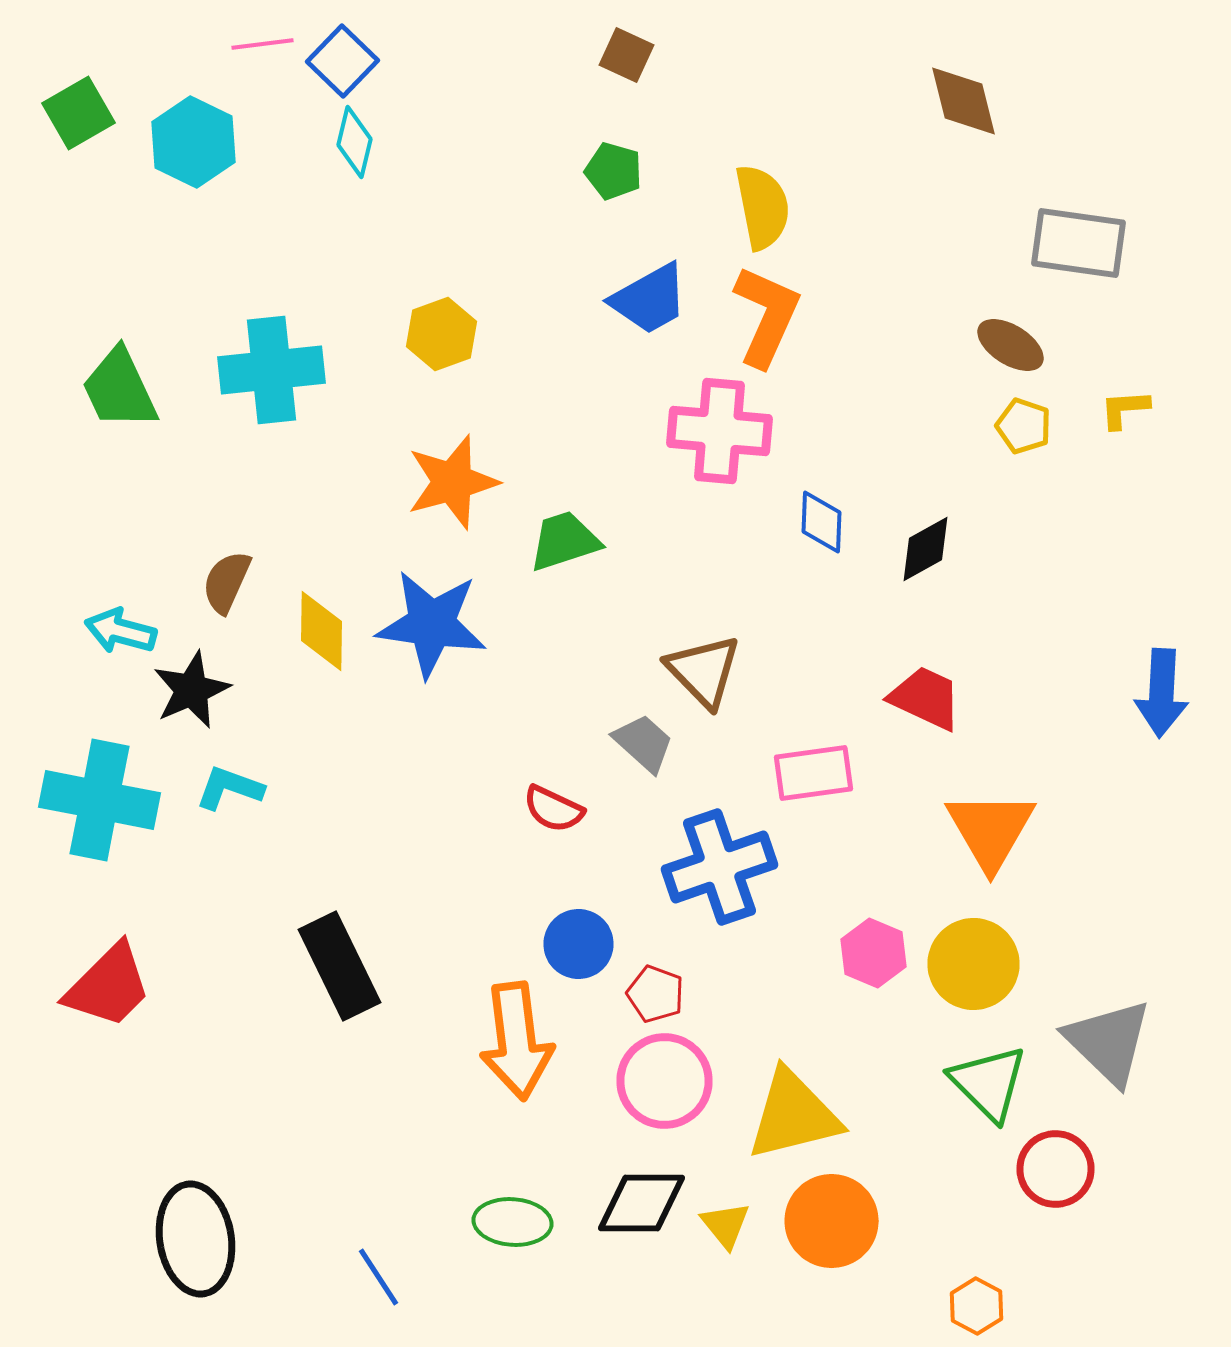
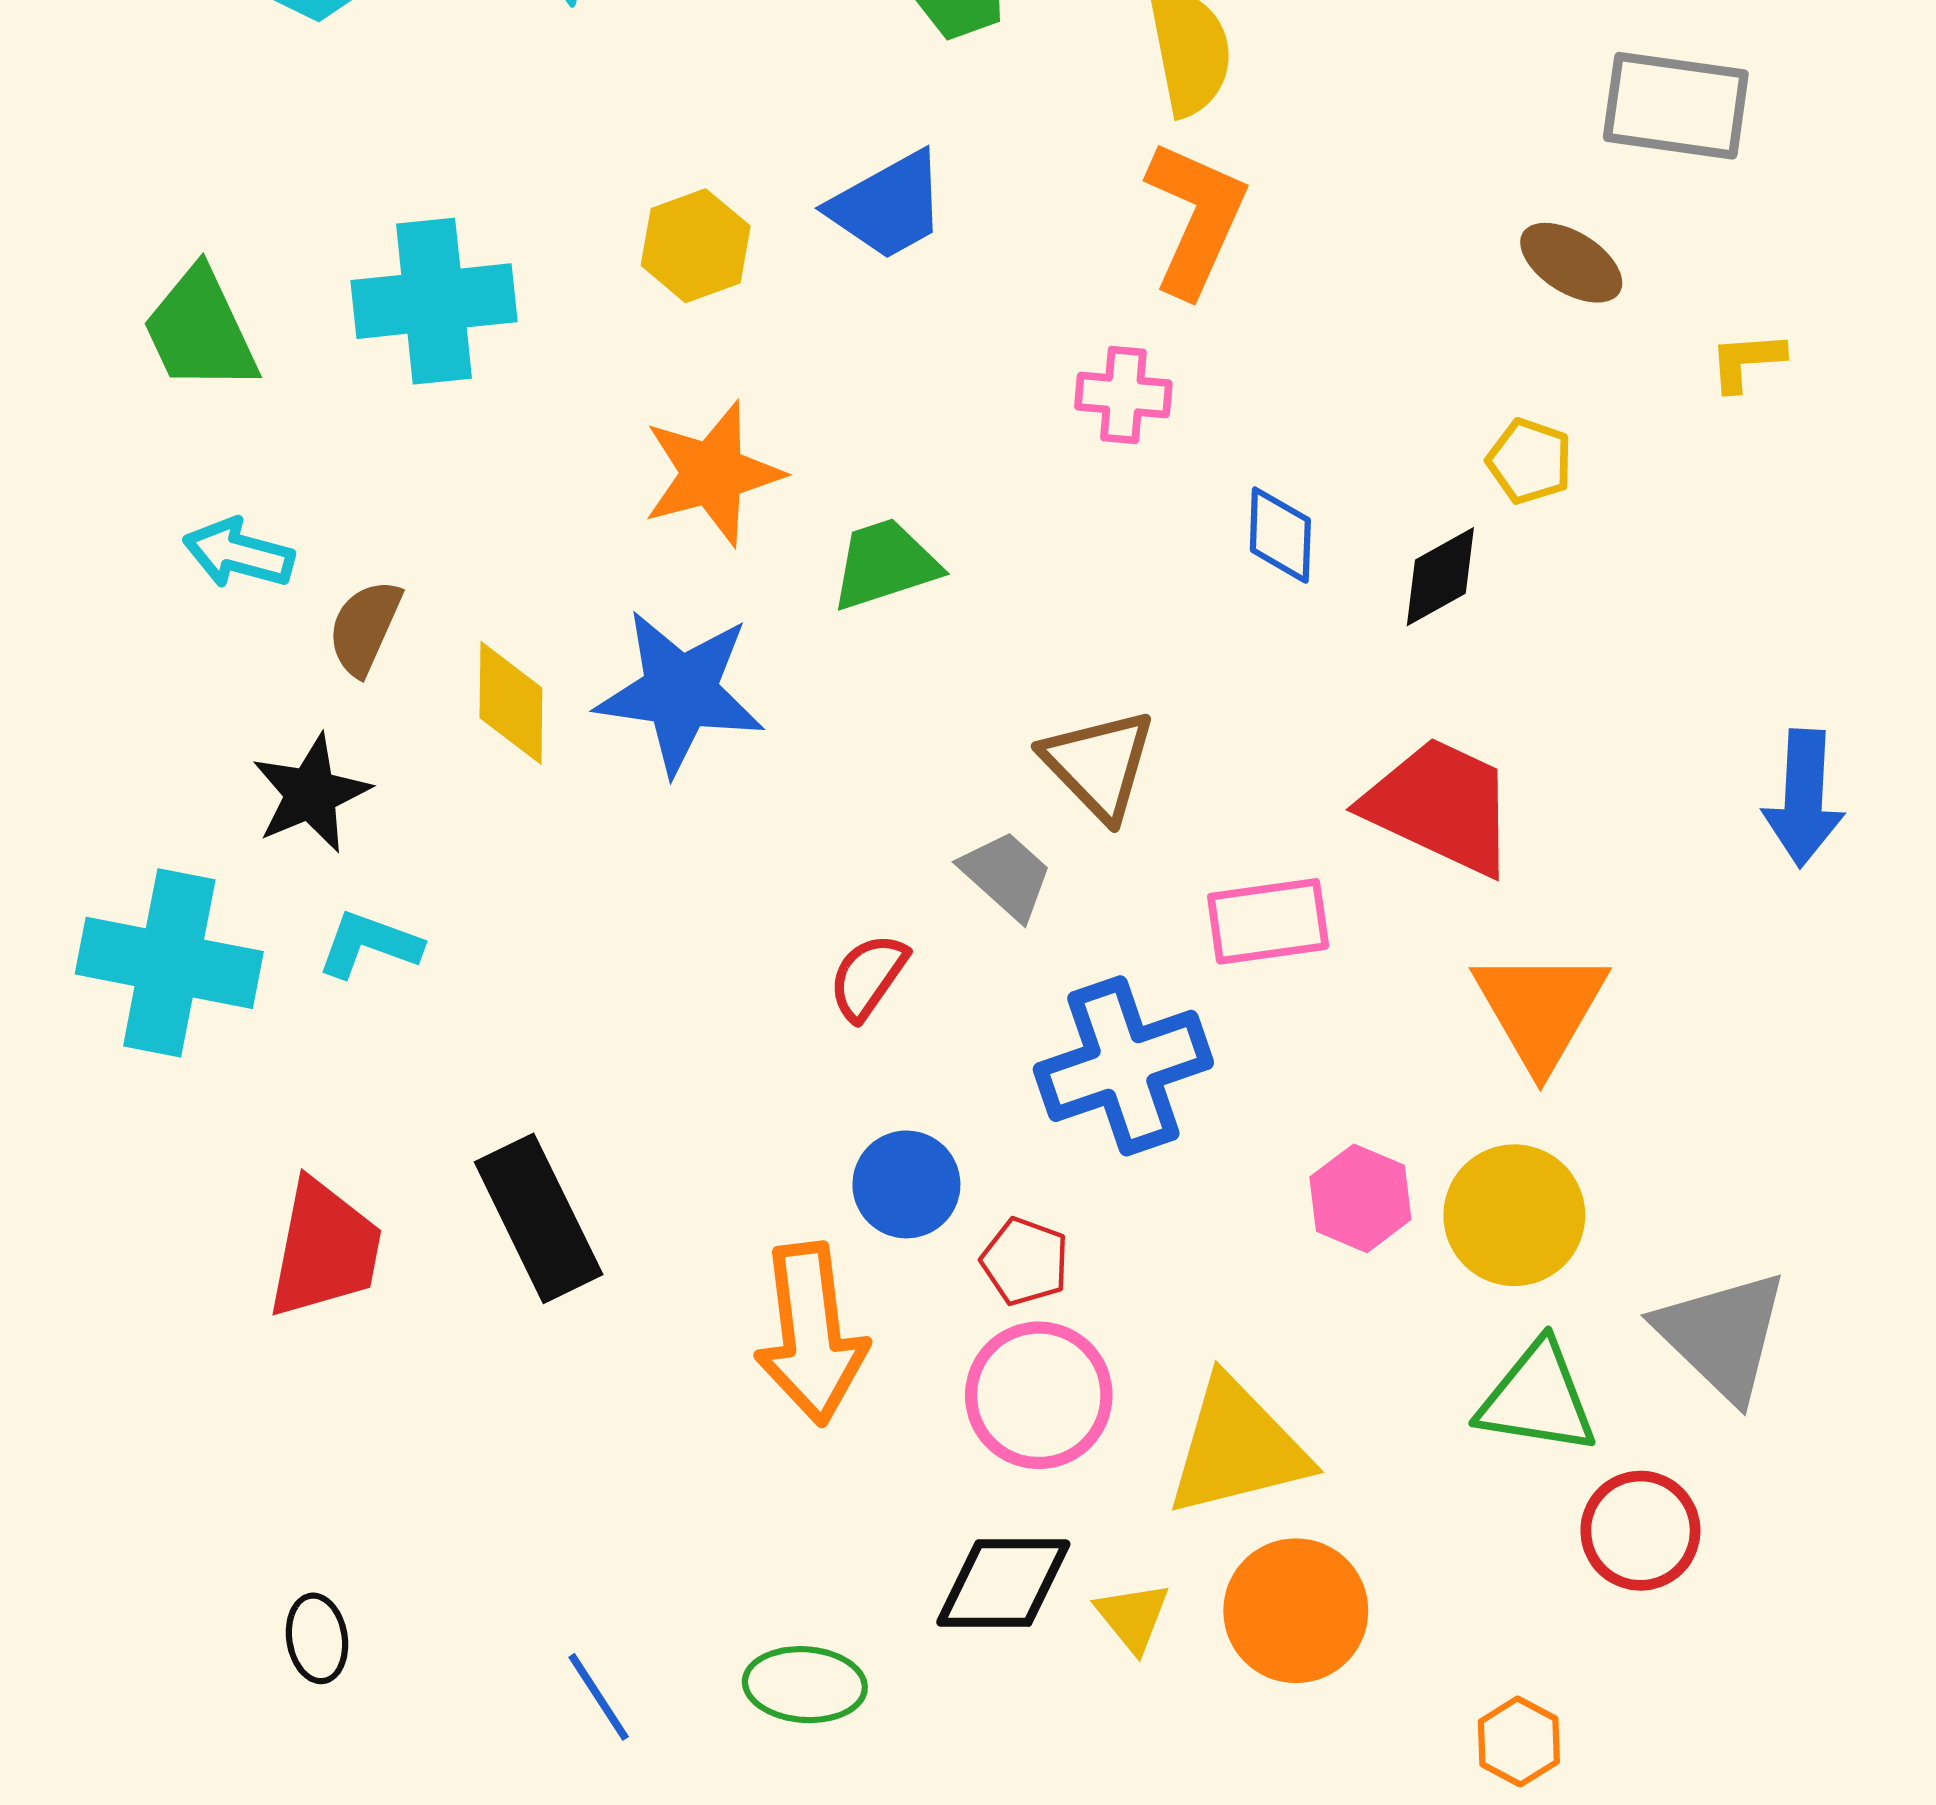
blue trapezoid: (650, 299) -> (888, 206), moved
yellow pentagon: (1024, 426) -> (1530, 461), moved
pink cross: (720, 431) -> (1123, 395), size x0.6
cyan arrow: (120, 631) -> (239, 554), moved
red trapezoid: (926, 698) -> (1440, 806), size x1.4
red semicircle: (554, 809) -> (868, 977), turned 100
red trapezoid: (108, 986) -> (325, 1249), moved, turned -34
green triangle: (988, 1083) -> (1537, 1398), turned -36
green ellipse: (512, 1222) -> (805, 1685), moved
black ellipse: (196, 1239) -> (317, 1638), size x0.5

